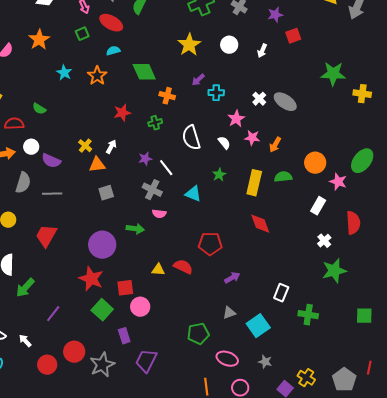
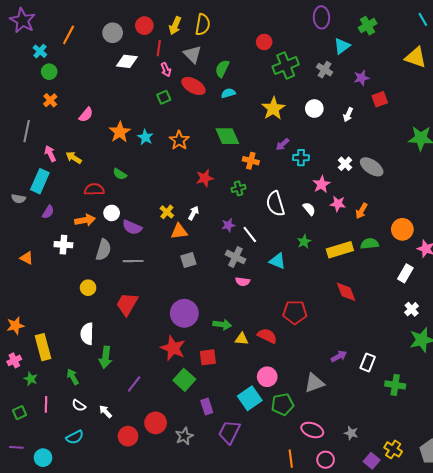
orange star: (39, 40) -> (120, 132), moved
cyan semicircle: (113, 51) -> (228, 93), moved
yellow rectangle: (254, 183) -> (340, 250), turned 60
green arrow: (135, 229) -> (222, 325), moved
purple arrow: (232, 278) -> (339, 356), moved
green arrow: (25, 288) -> (105, 357), turned -35
pink circle: (140, 307) -> (267, 377), moved
gray triangle: (229, 313) -> (314, 383), size x1.5
cyan square: (258, 326) -> (250, 398), moved
gray star: (102, 365) -> (184, 436), size x0.7

